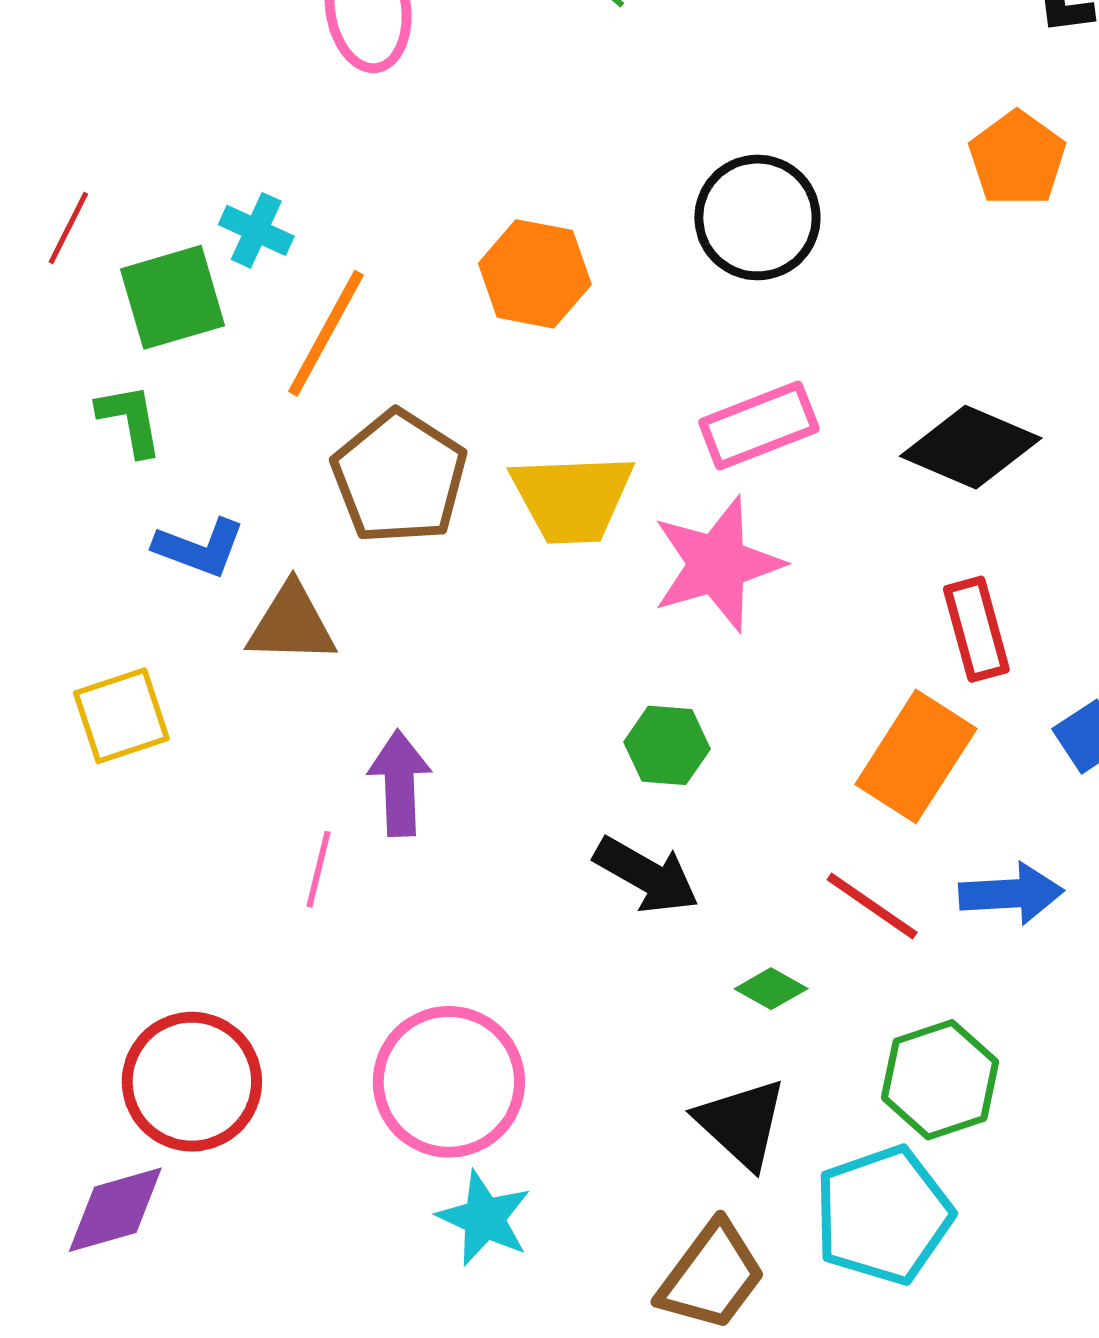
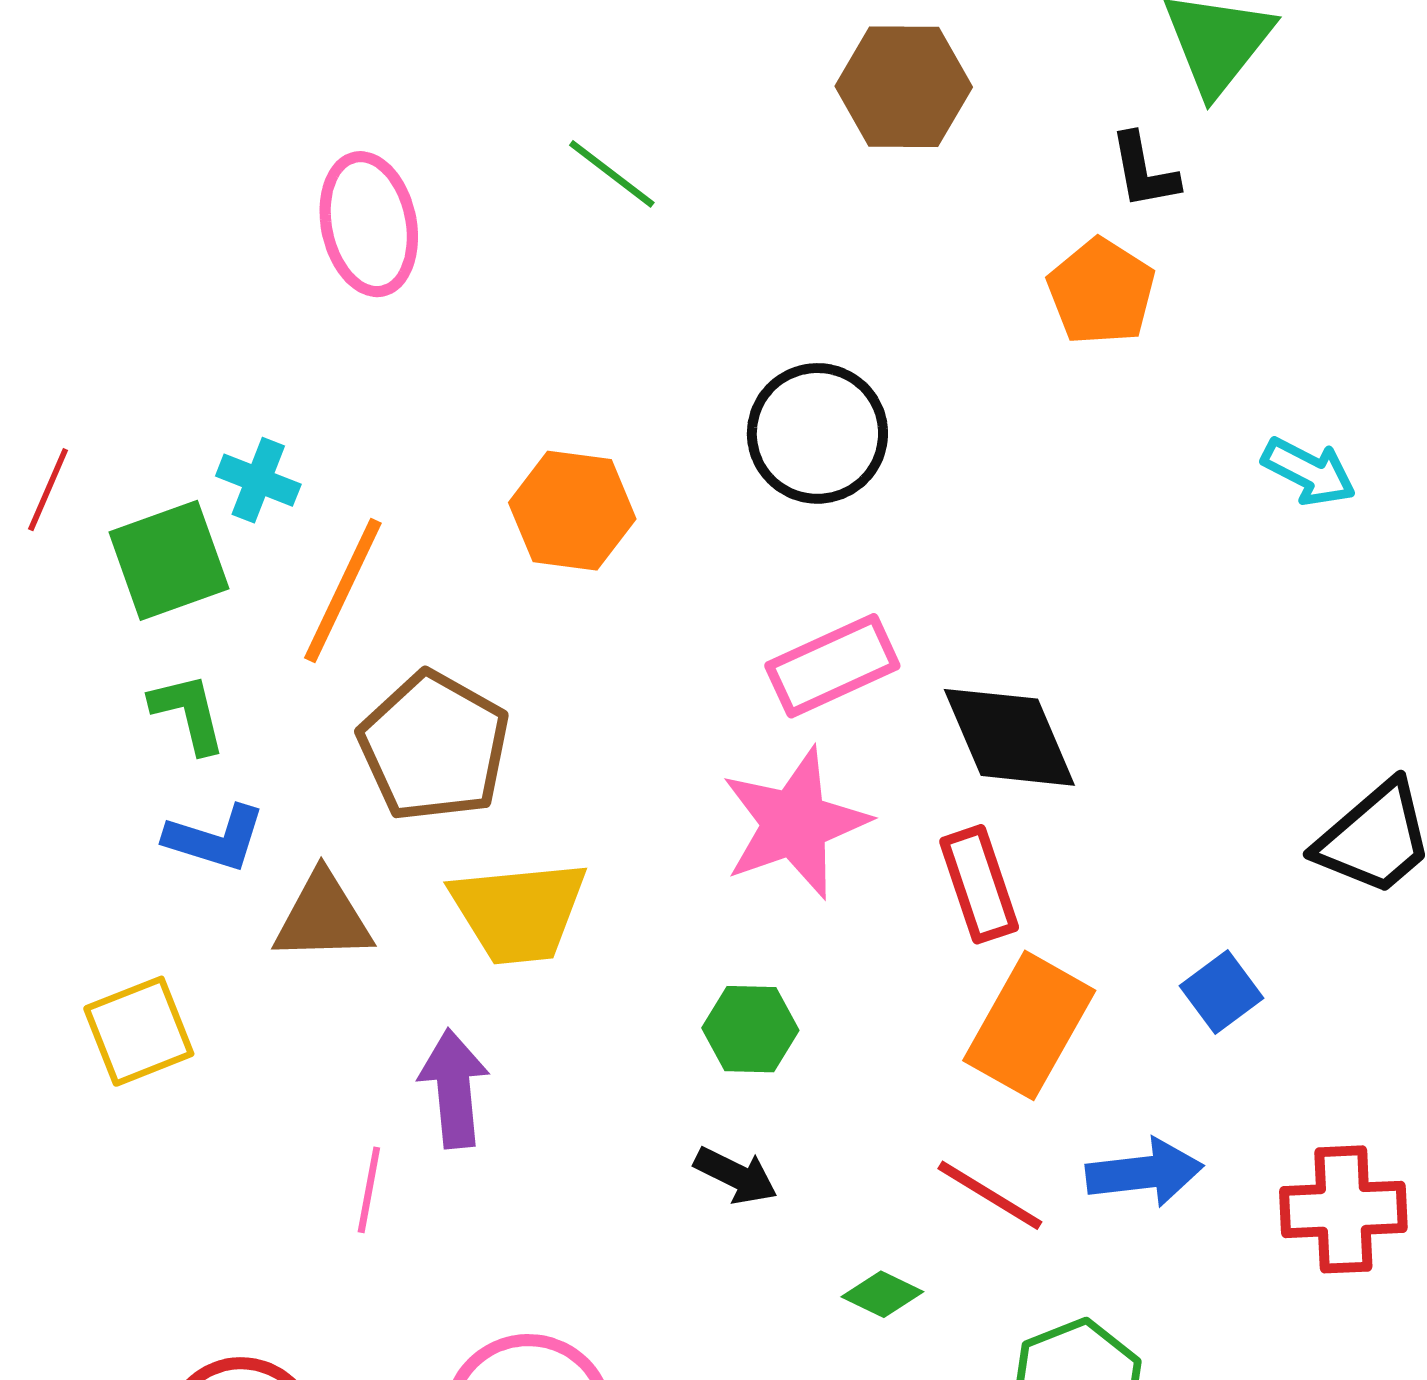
orange pentagon: (1017, 159) -> (1101, 292), moved
green L-shape: (130, 420) -> (188, 713), moved
black diamond: (971, 447) -> (1009, 737), moved, turned 47
yellow trapezoid: (572, 498) -> (519, 912), moved
red rectangle: (976, 629) -> (979, 884), moved
black arrow: (646, 875) -> (736, 1175), size x0.7

